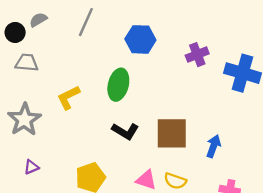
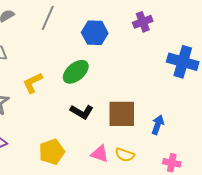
purple cross: (197, 55) -> (143, 22), moved
green ellipse: (118, 85) -> (76, 72), turned 36

